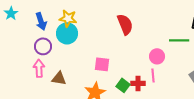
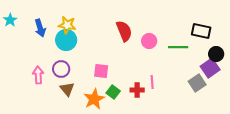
purple circle: (43, 46) -> (61, 69), moved
pink circle: (157, 56) -> (149, 41), moved
brown triangle: (59, 78) -> (67, 89), moved, turned 42
green square: (123, 85) -> (113, 92), moved

